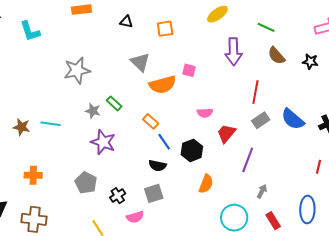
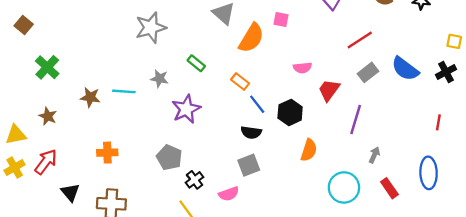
orange semicircle: (163, 85) -> (251, 38), turned -40
red line: (255, 92) -> (360, 40), turned 50
gray star: (93, 111) -> (160, 79), moved
purple star: (103, 142) -> (186, 109), turned 30
black cross: (118, 196) -> (195, 180), moved

